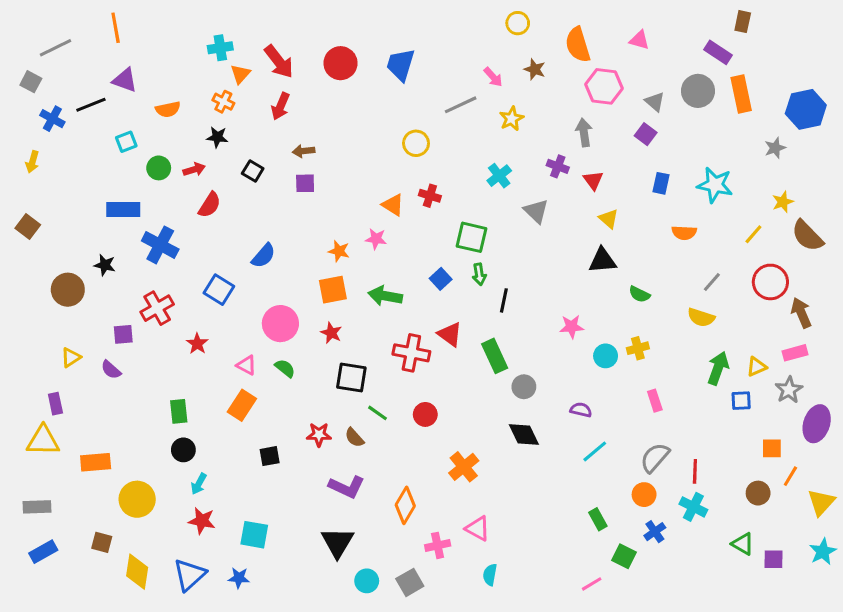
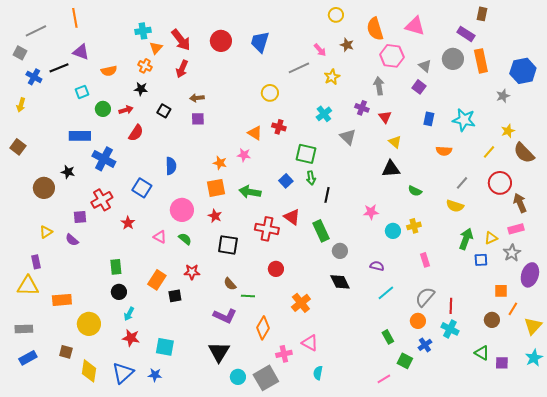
pink triangle: (639, 40) -> (415, 26), size x1.5
blue semicircle: (263, 256) -> (171, 166), turned -42
orange rectangle: (242, 405) -> (157, 280), moved
green line: (377, 413) -> (248, 296), moved, turned -32
red star: (319, 435) -> (192, 272), moved
gray square: (410, 582) -> (266, 378), size x1.4

